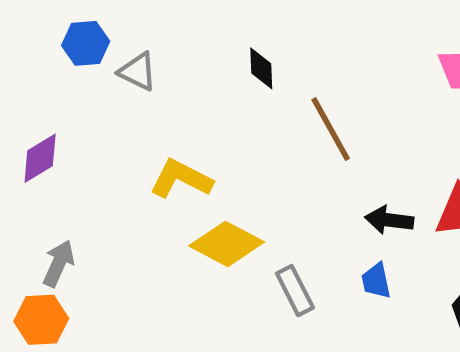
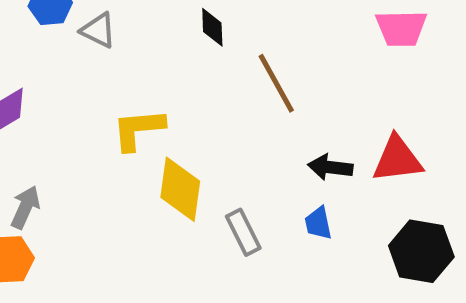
yellow L-shape: (181, 179) -> (138, 129), turned -32
yellow diamond: (227, 244) -> (180, 189), turned 70

